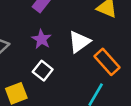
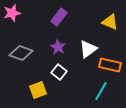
orange rectangle: (107, 62) -> (110, 65), turned -35

